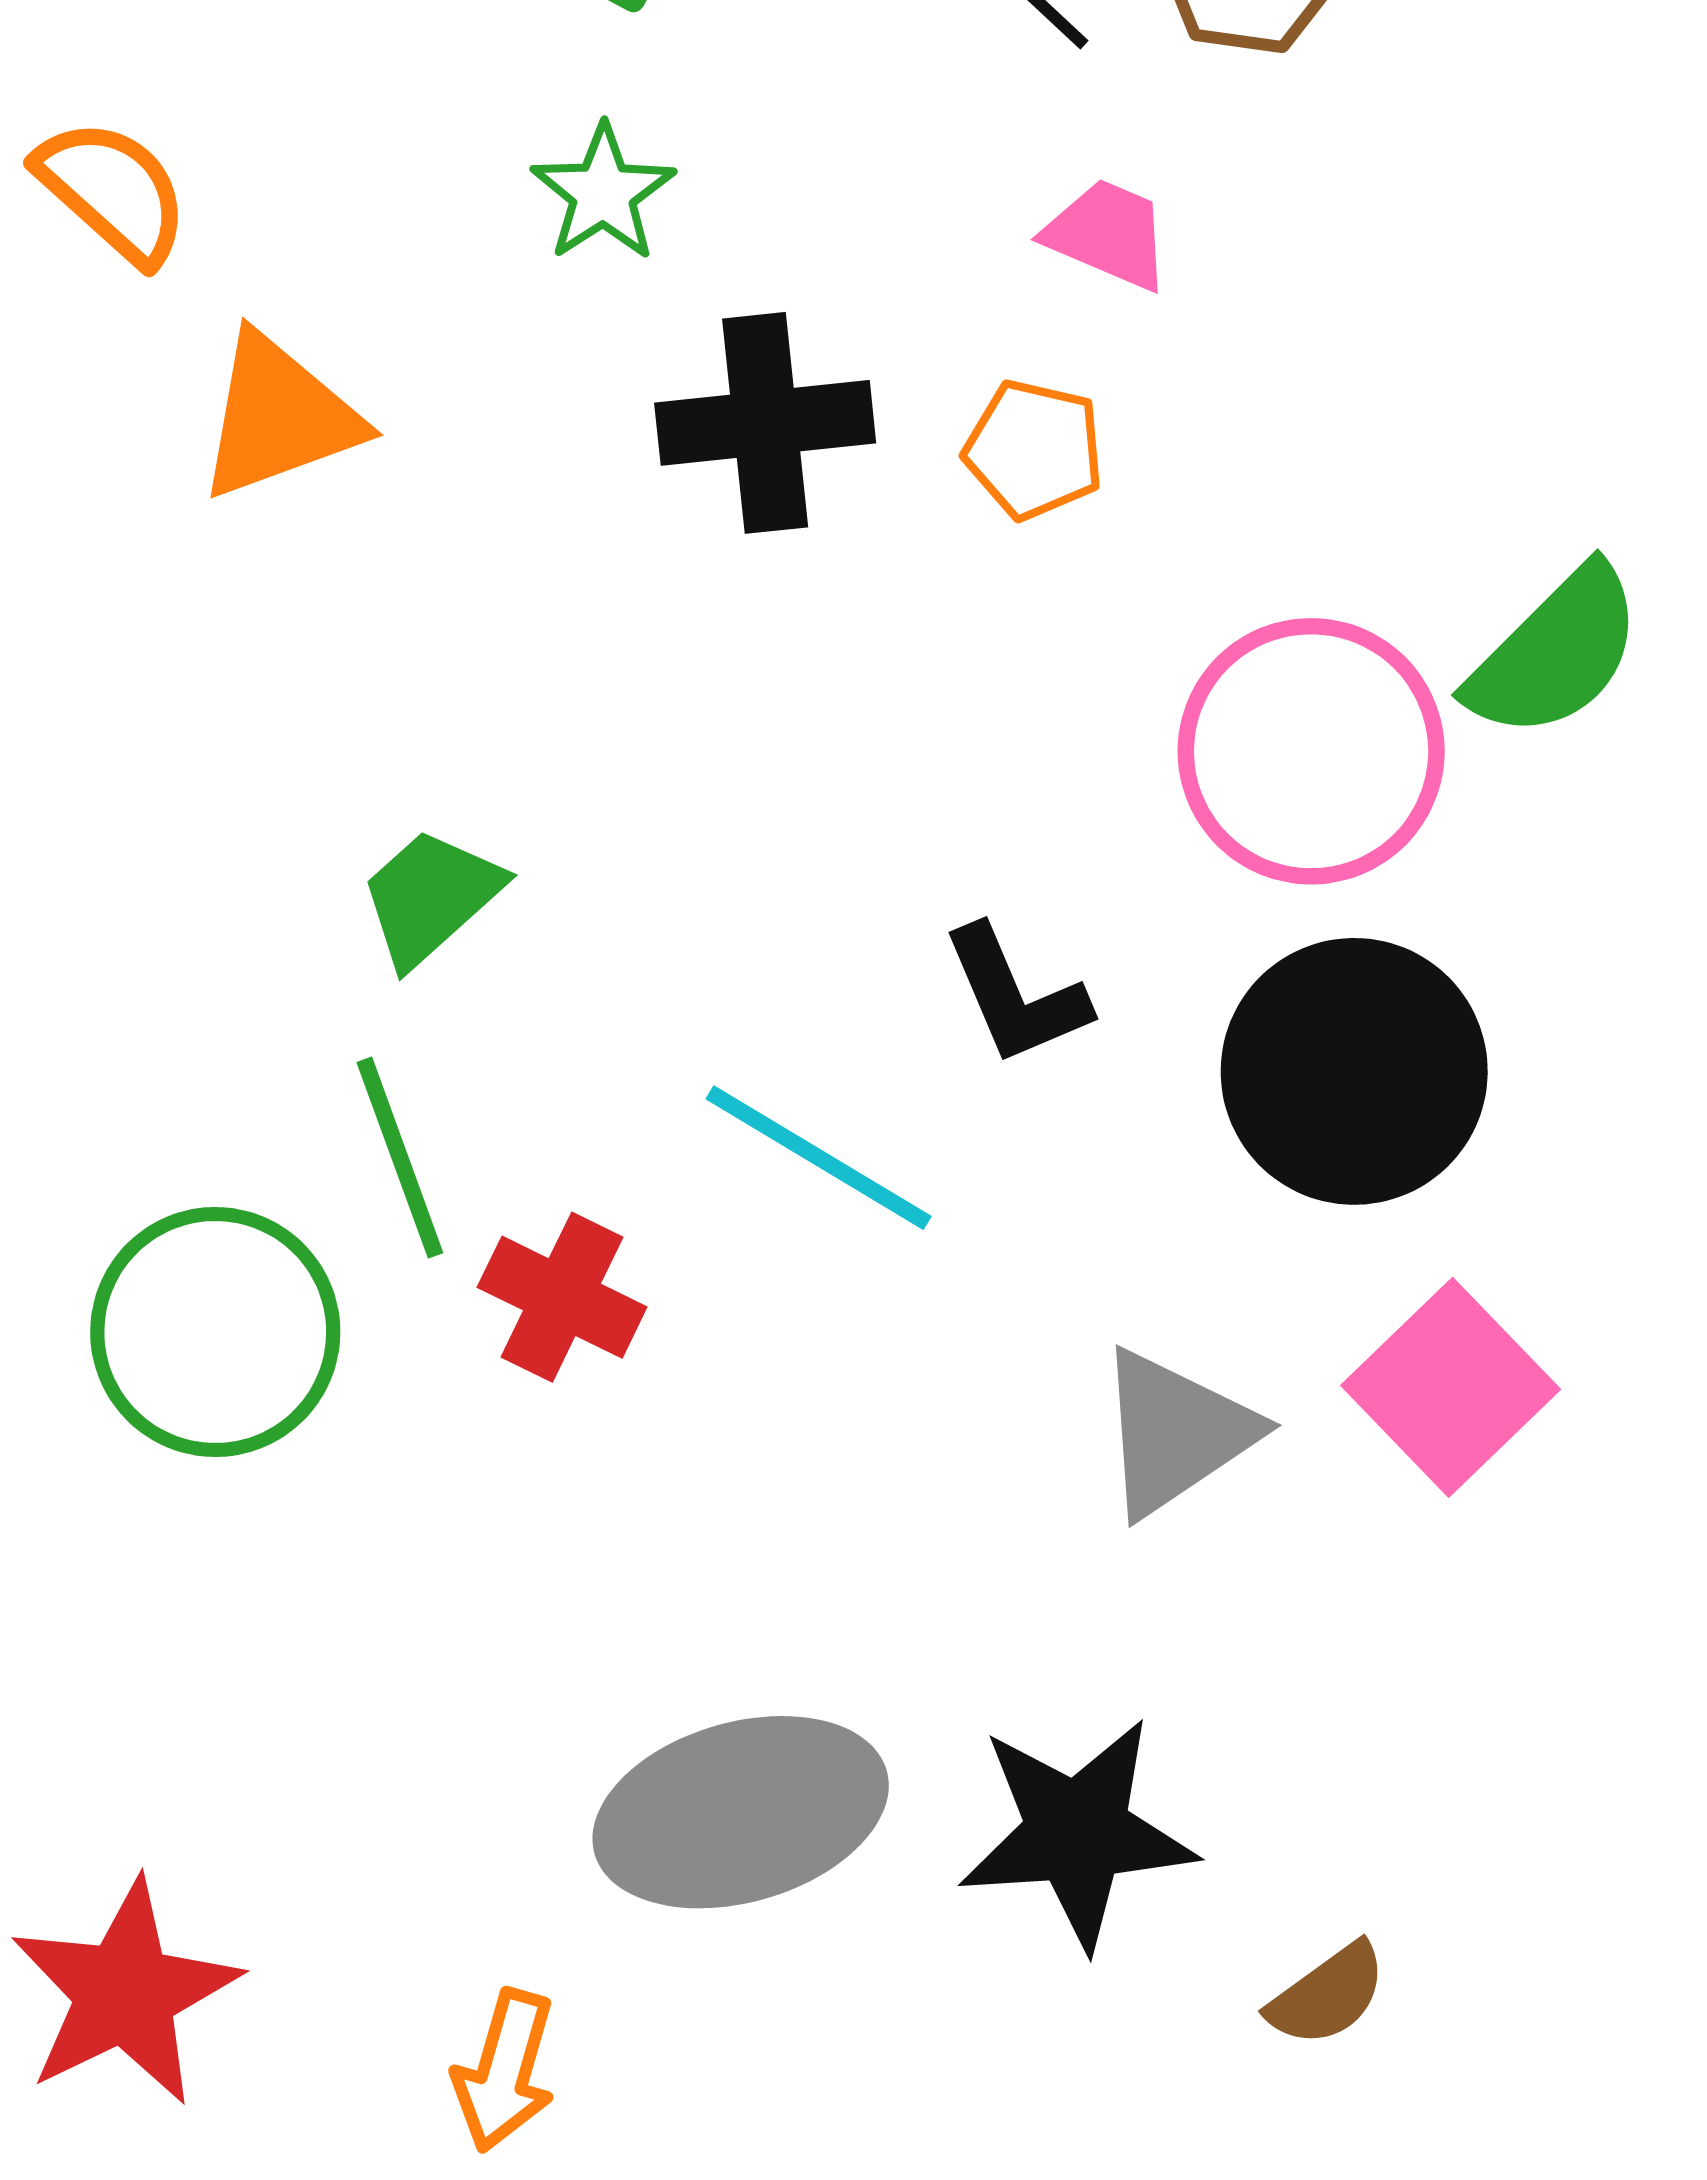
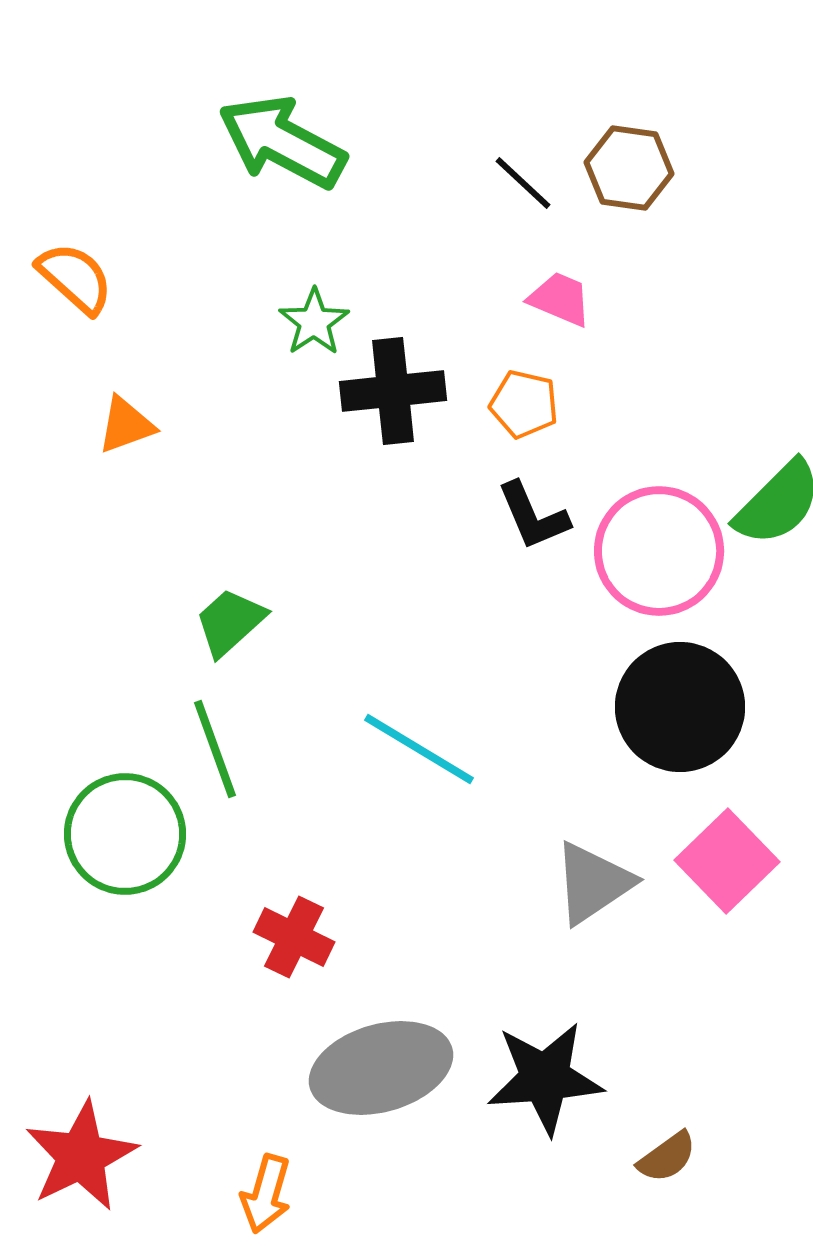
green star: (603, 193) -> (314, 322), moved
orange triangle: (279, 417) -> (126, 425), moved, size x0.7
black L-shape: (1016, 995) -> (533, 516), moved
red cross: (562, 1297) -> (294, 937), moved

